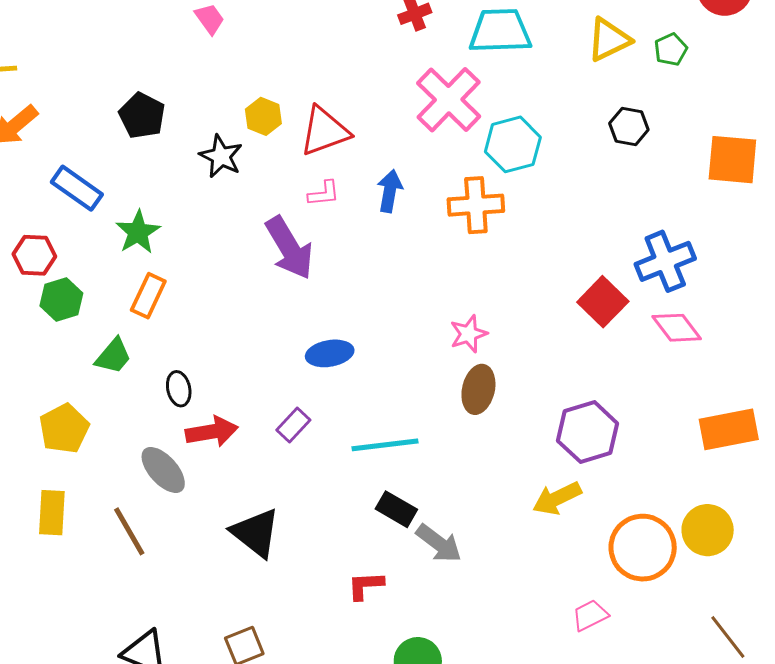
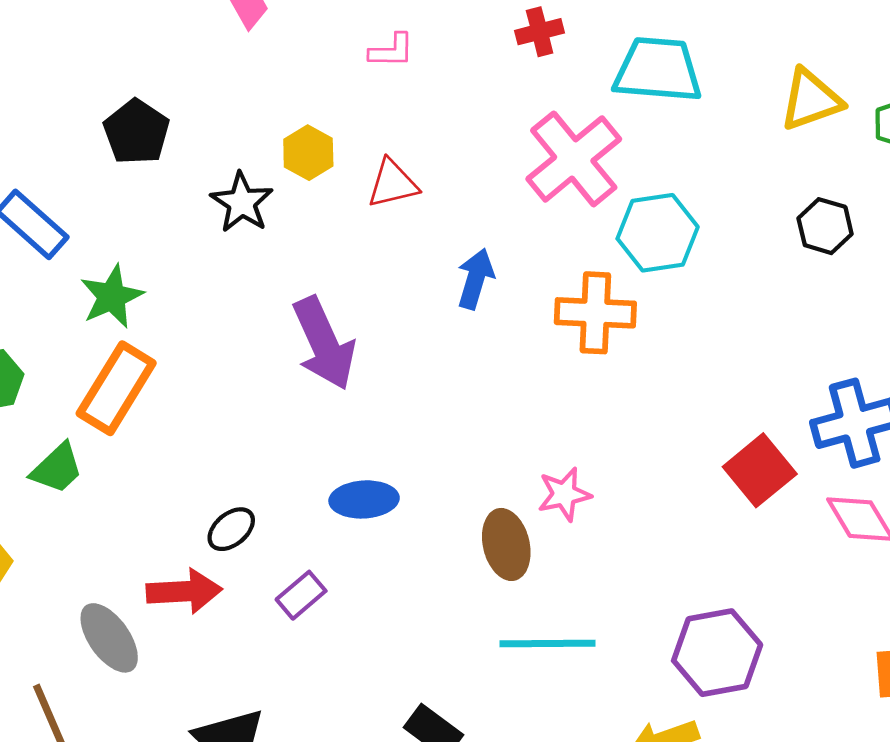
red triangle: (325, 131) -> (393, 184), size x0.7
pink L-shape: (324, 193) -> (392, 51), moved
orange rectangle: (148, 296) -> (116, 388), size x1.4
black ellipse: (179, 389) -> (231, 529), moved, turned 56
brown ellipse: (478, 389) -> (506, 544), moved, turned -33
cyan line: (385, 445) -> (547, 644), moved

